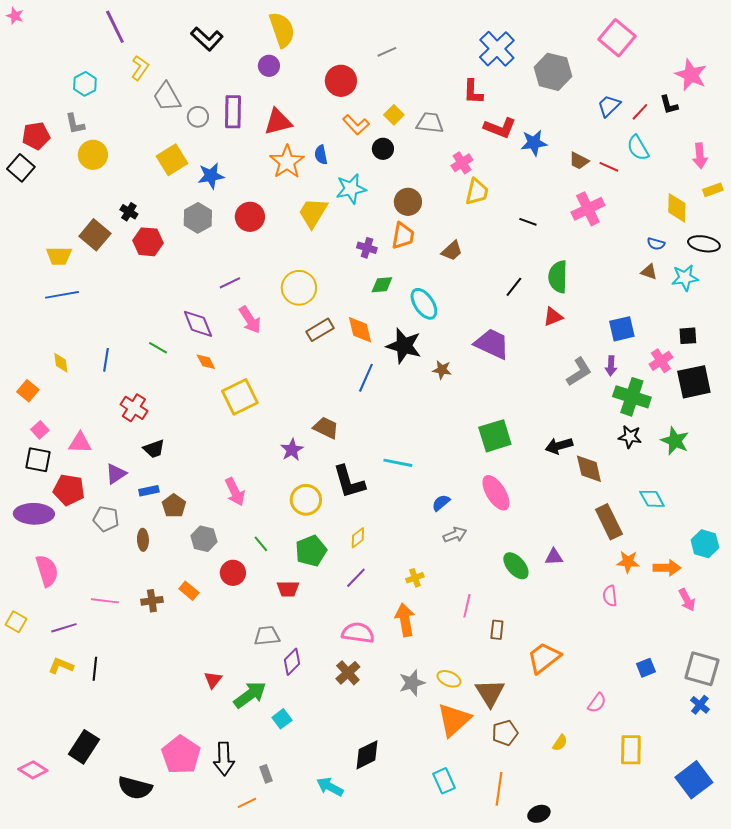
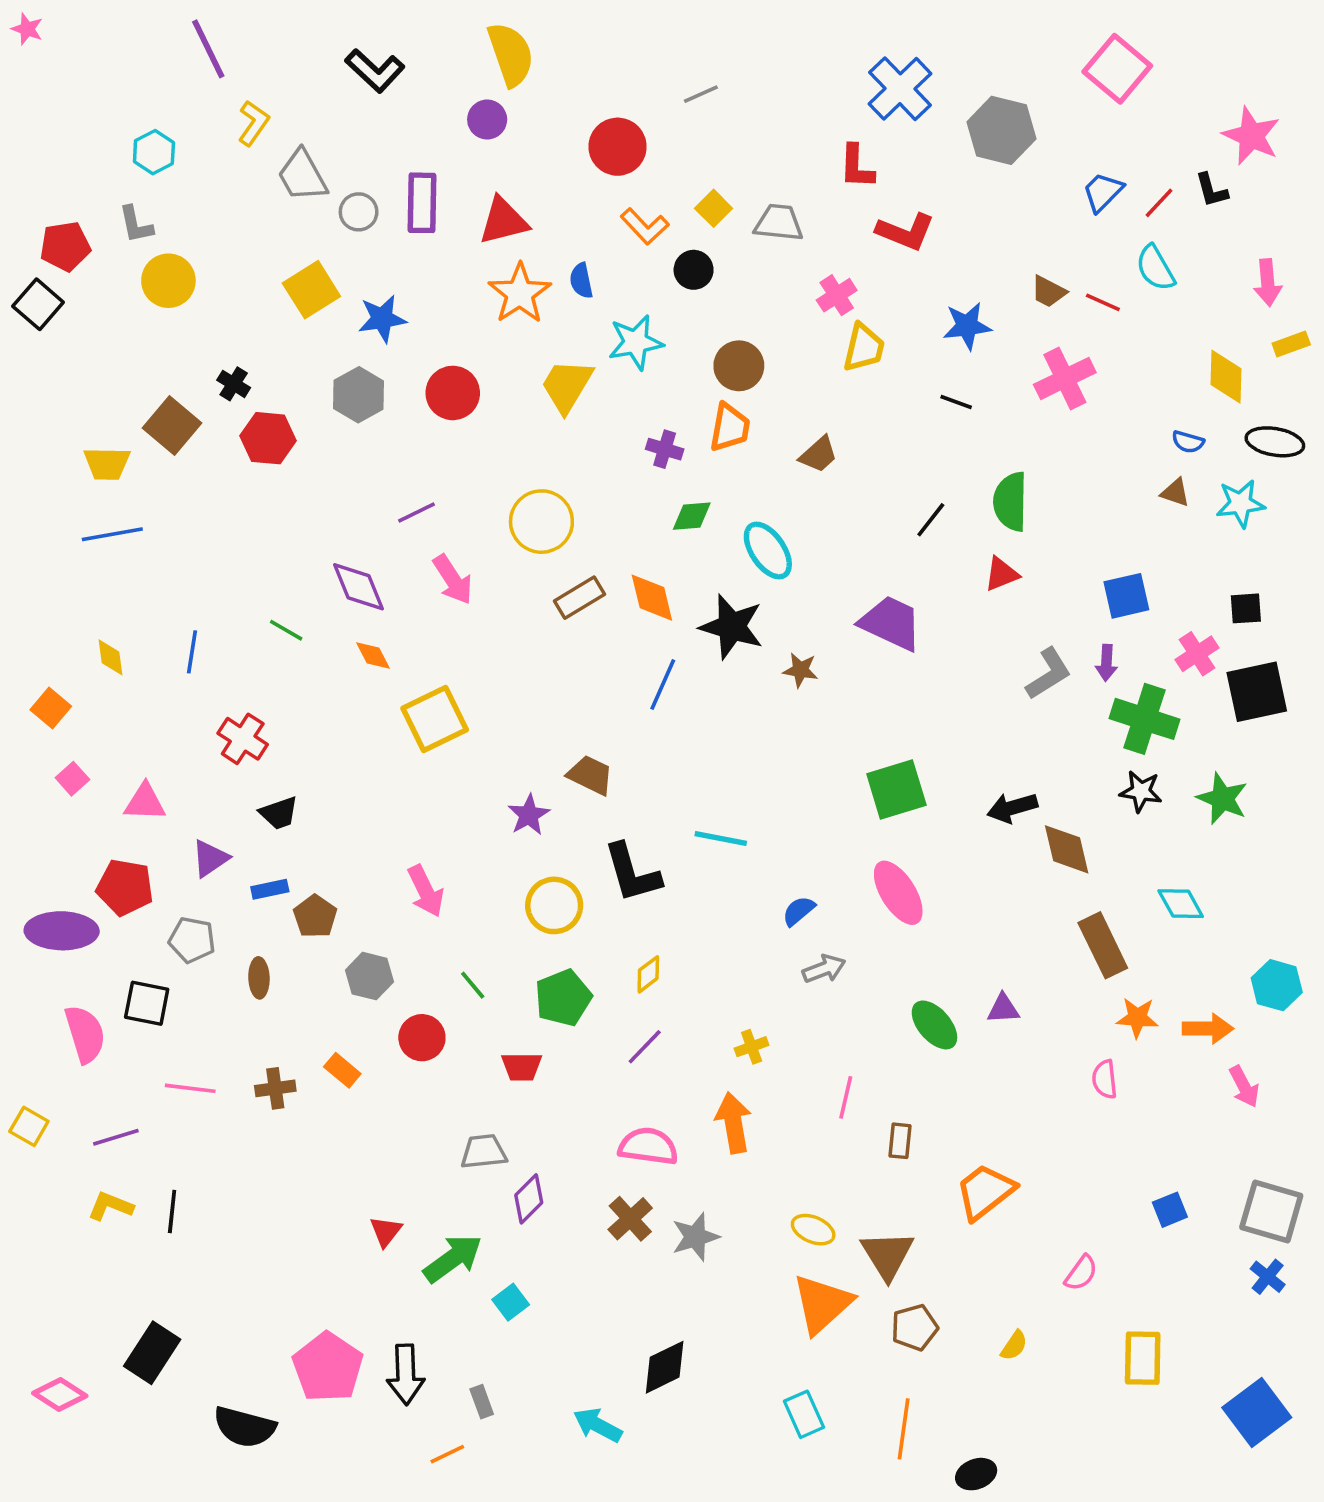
blue star: (534, 143) -> (967, 326), moved
black square: (38, 460) -> (147, 1003), moved
gray star: (412, 683) -> (695, 1237), moved

